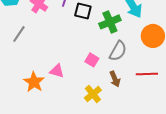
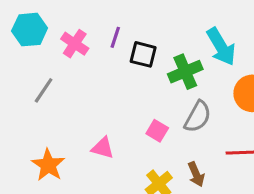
brown arrow: (115, 79) -> (196, 174), moved
orange star: (34, 82) -> (48, 165), moved

